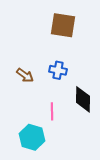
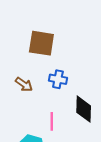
brown square: (63, 25) -> (41, 43), moved

